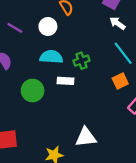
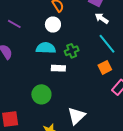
white circle: (48, 27) -> (53, 25), moved
green circle: (33, 91) -> (41, 94), moved
white triangle: (86, 137) -> (77, 116), turned -36

